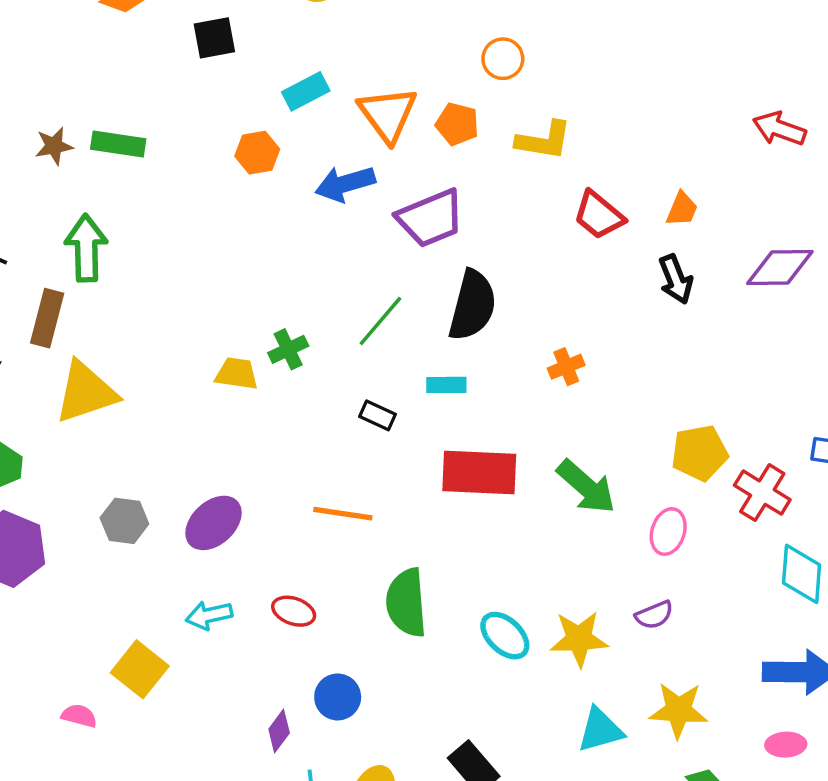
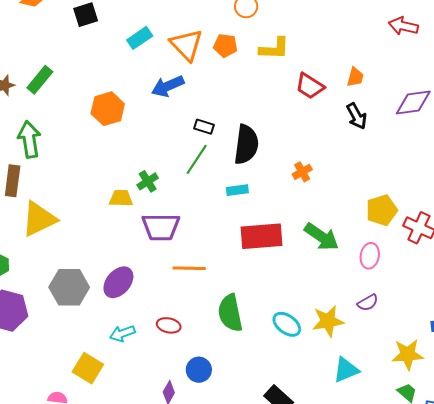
green rectangle: (118, 144) -> (40, 80), turned -52
orange hexagon: (257, 153) -> (108, 109), moved, size x1.4
purple trapezoid: (431, 218) -> (161, 227), moved, turned 30
black rectangle: (377, 415) -> (204, 127), moved
gray hexagon: (124, 521) -> (69, 287), size x1.5
yellow star: (678, 710) -> (408, 354), moved

